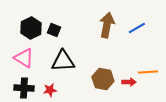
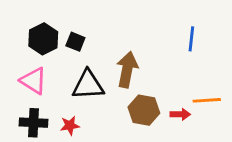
brown arrow: (107, 25) -> (127, 70), moved
blue line: (137, 28) -> (191, 39), turned -54

